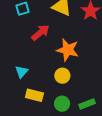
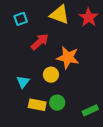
yellow circle: (62, 76) -> (51, 75), moved
green circle: (62, 104) -> (57, 103), moved

